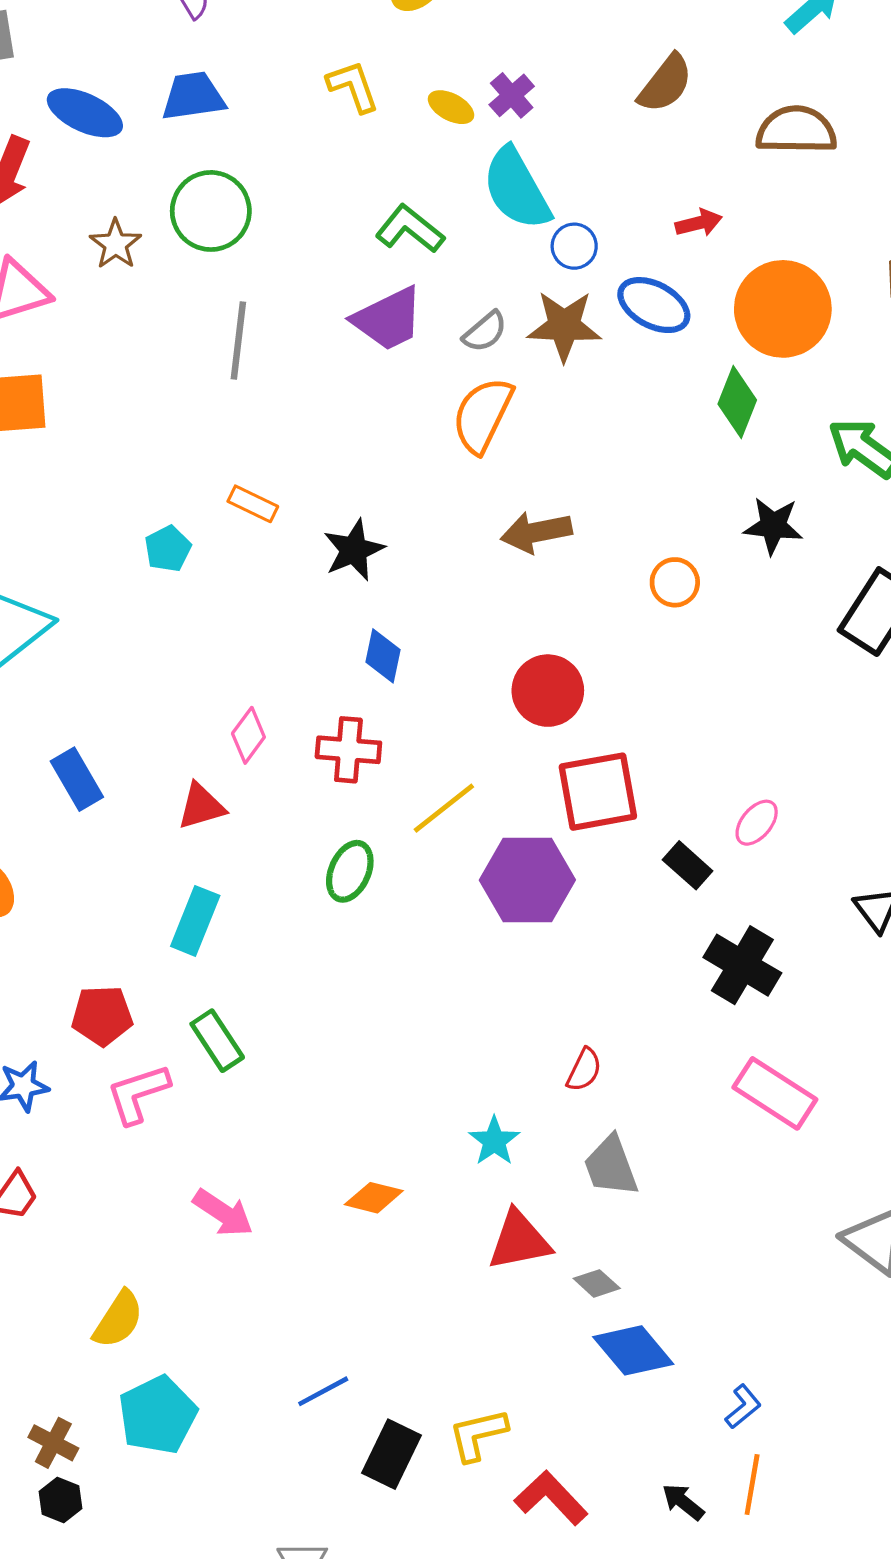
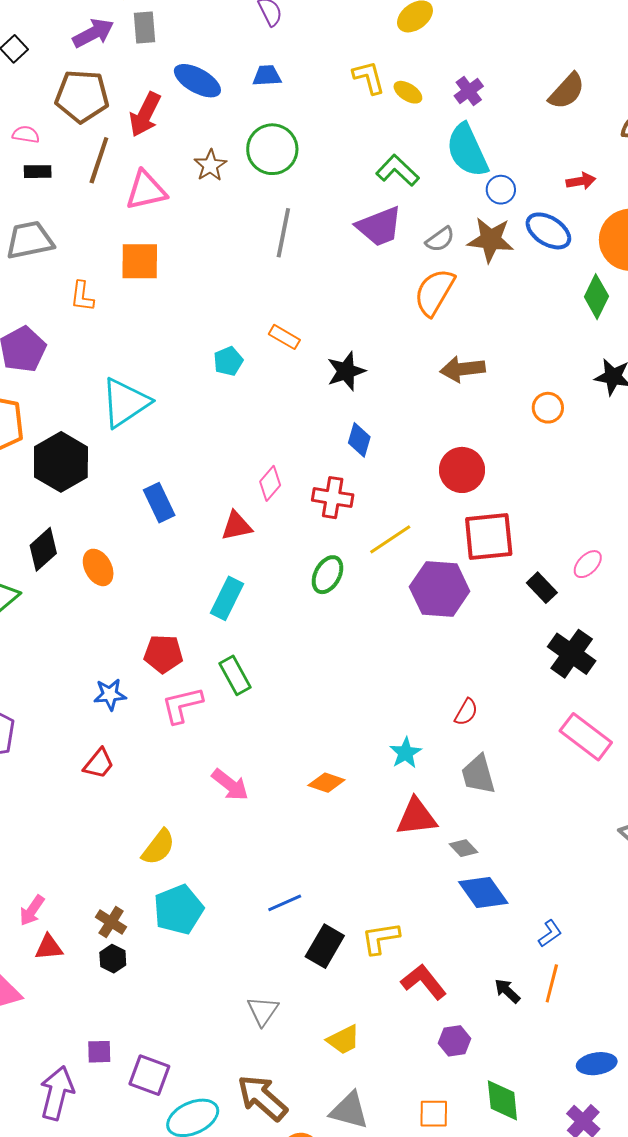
blue trapezoid: (193, 96) -> (267, 76), size x0.7
yellow ellipse: (451, 107) -> (408, 92), moved

